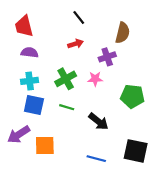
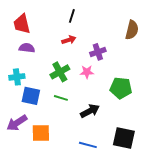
black line: (79, 18) -> (72, 16), turned 56
brown semicircle: (123, 33) -> (132, 30), moved
cyan cross: (30, 81) -> (17, 77), moved
black arrow: (98, 121) -> (90, 111), turned -66

